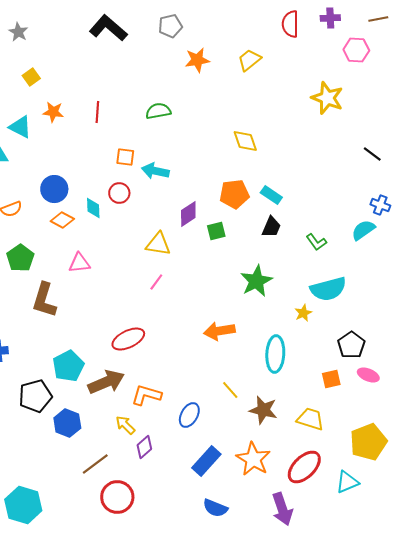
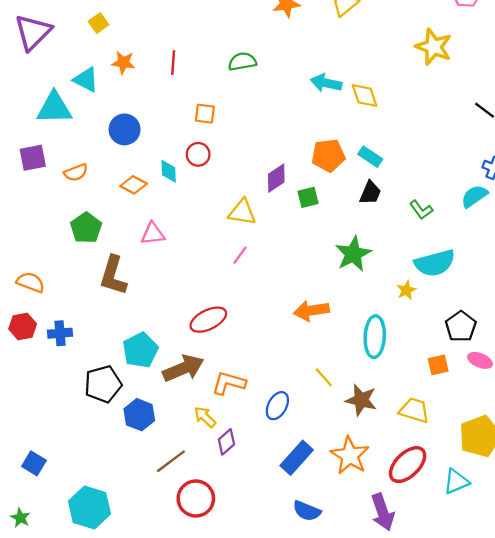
yellow diamond: (245, 141) -> (365, 95), moved
cyan arrow: (155, 171) -> (326, 83), moved
blue circle: (54, 189) -> (125, 129), moved

